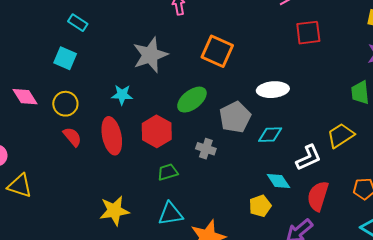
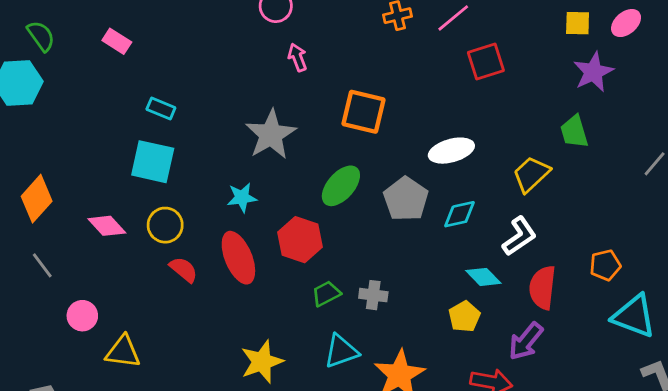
cyan square: (65, 58) -> (153, 162), size x1.4
yellow trapezoid: (341, 135) -> (531, 174), moved
gray cross: (206, 149) -> (373, 295), moved

